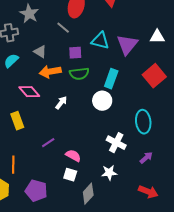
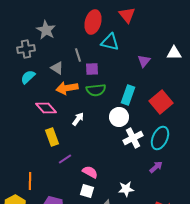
gray line: (63, 28) -> (78, 55), moved, turned 32
cyan triangle: (100, 41) -> (110, 42), moved
purple triangle: (127, 45) -> (144, 61), size x0.6
red square: (154, 76) -> (161, 102), moved
yellow rectangle: (17, 121) -> (52, 137), moved
cyan ellipse: (143, 122) -> (160, 138), turned 30
white cross: (116, 143) -> (133, 138), moved, turned 36
purple arrow: (146, 158) -> (156, 167), moved

